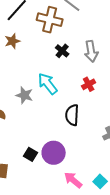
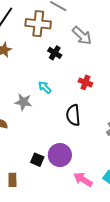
gray arrow: (91, 51) -> (82, 36), moved, turned -30
cyan arrow: (48, 84) -> (45, 87), size x0.6
red cross: (89, 84) -> (85, 82), turned -32

